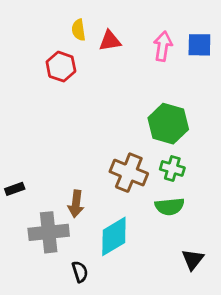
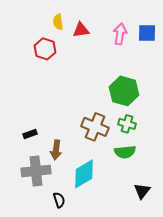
black rectangle: (15, 189) -> (30, 134), moved

